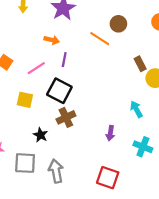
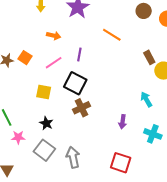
brown circle: (118, 24) -> (144, 11), moved
orange arrow: (52, 40) -> (54, 36), moved
black star: (40, 135) -> (46, 123), moved
gray square: (25, 163) -> (44, 150), turned 35

